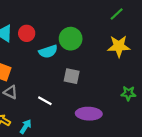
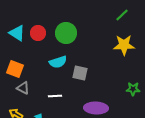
green circle: (71, 39) -> (66, 33), moved
cyan semicircle: (48, 52) -> (58, 62), moved
white line: (45, 101) -> (55, 96), turned -32

